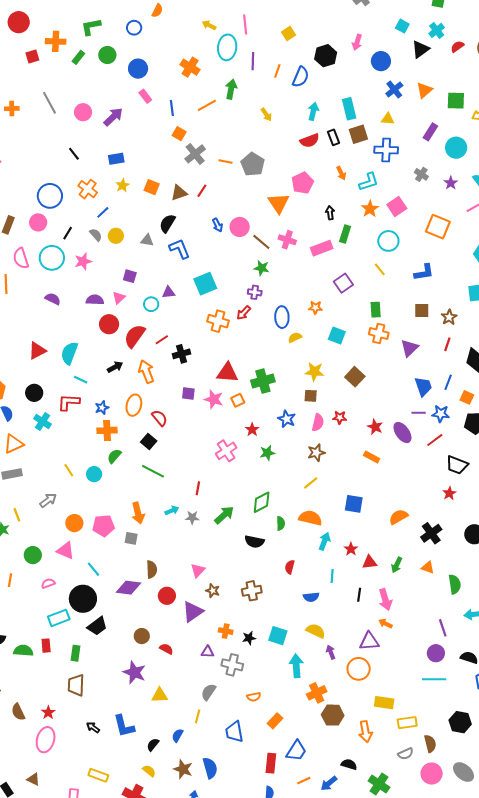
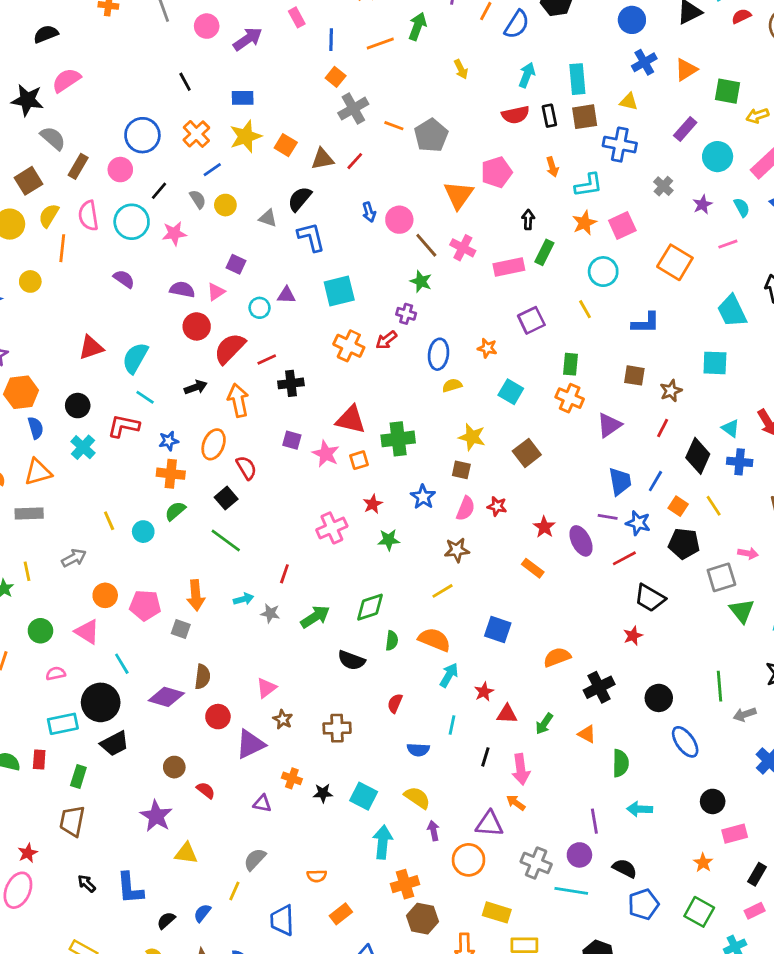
yellow star: (123, 185) -> (246, 136), size x1.6
gray cross: (232, 665) -> (536, 863), moved

